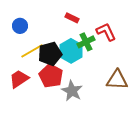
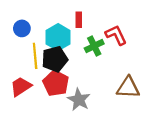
red rectangle: (72, 18) -> (79, 20), turned 64
yellow line: (32, 51) -> (35, 56), turned -65
cyan hexagon: (71, 51) -> (58, 37), moved

